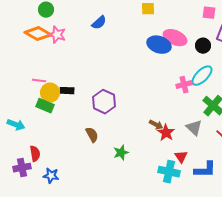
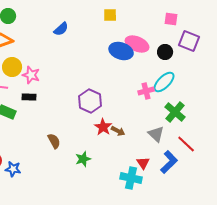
pink star: (57, 35) -> (31, 75), moved
yellow circle: (50, 93) -> (12, 67), moved
purple hexagon: (104, 102) -> (90, 101), moved
red star: (166, 133) -> (103, 127), moved
blue L-shape: (205, 170) -> (169, 162), moved, turned -45
blue star: (51, 176) -> (13, 169), moved

